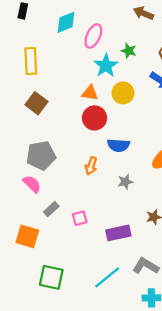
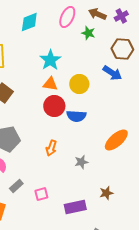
pink ellipse: (93, 36) -> (67, 17), moved
green star: (129, 51) -> (88, 33), moved
cyan star: (106, 66) -> (50, 60), moved
blue semicircle: (118, 145) -> (76, 116), moved

